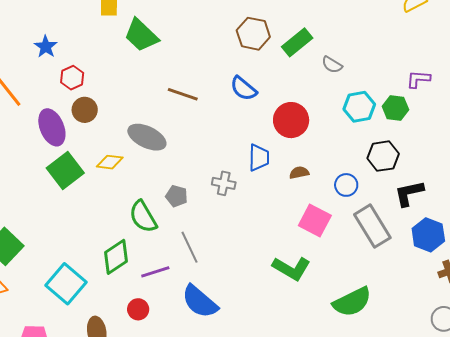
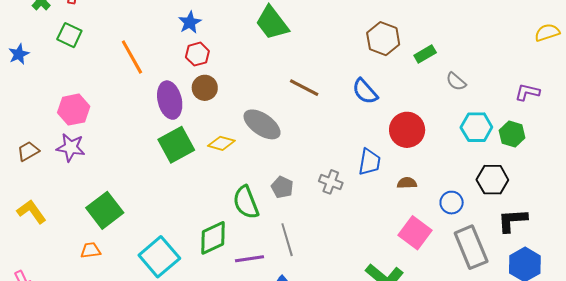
green rectangle: (297, 42) -> (425, 54), size x0.7
blue star: (46, 47) -> (190, 22), moved
purple L-shape: (418, 79) -> (527, 92), moved

